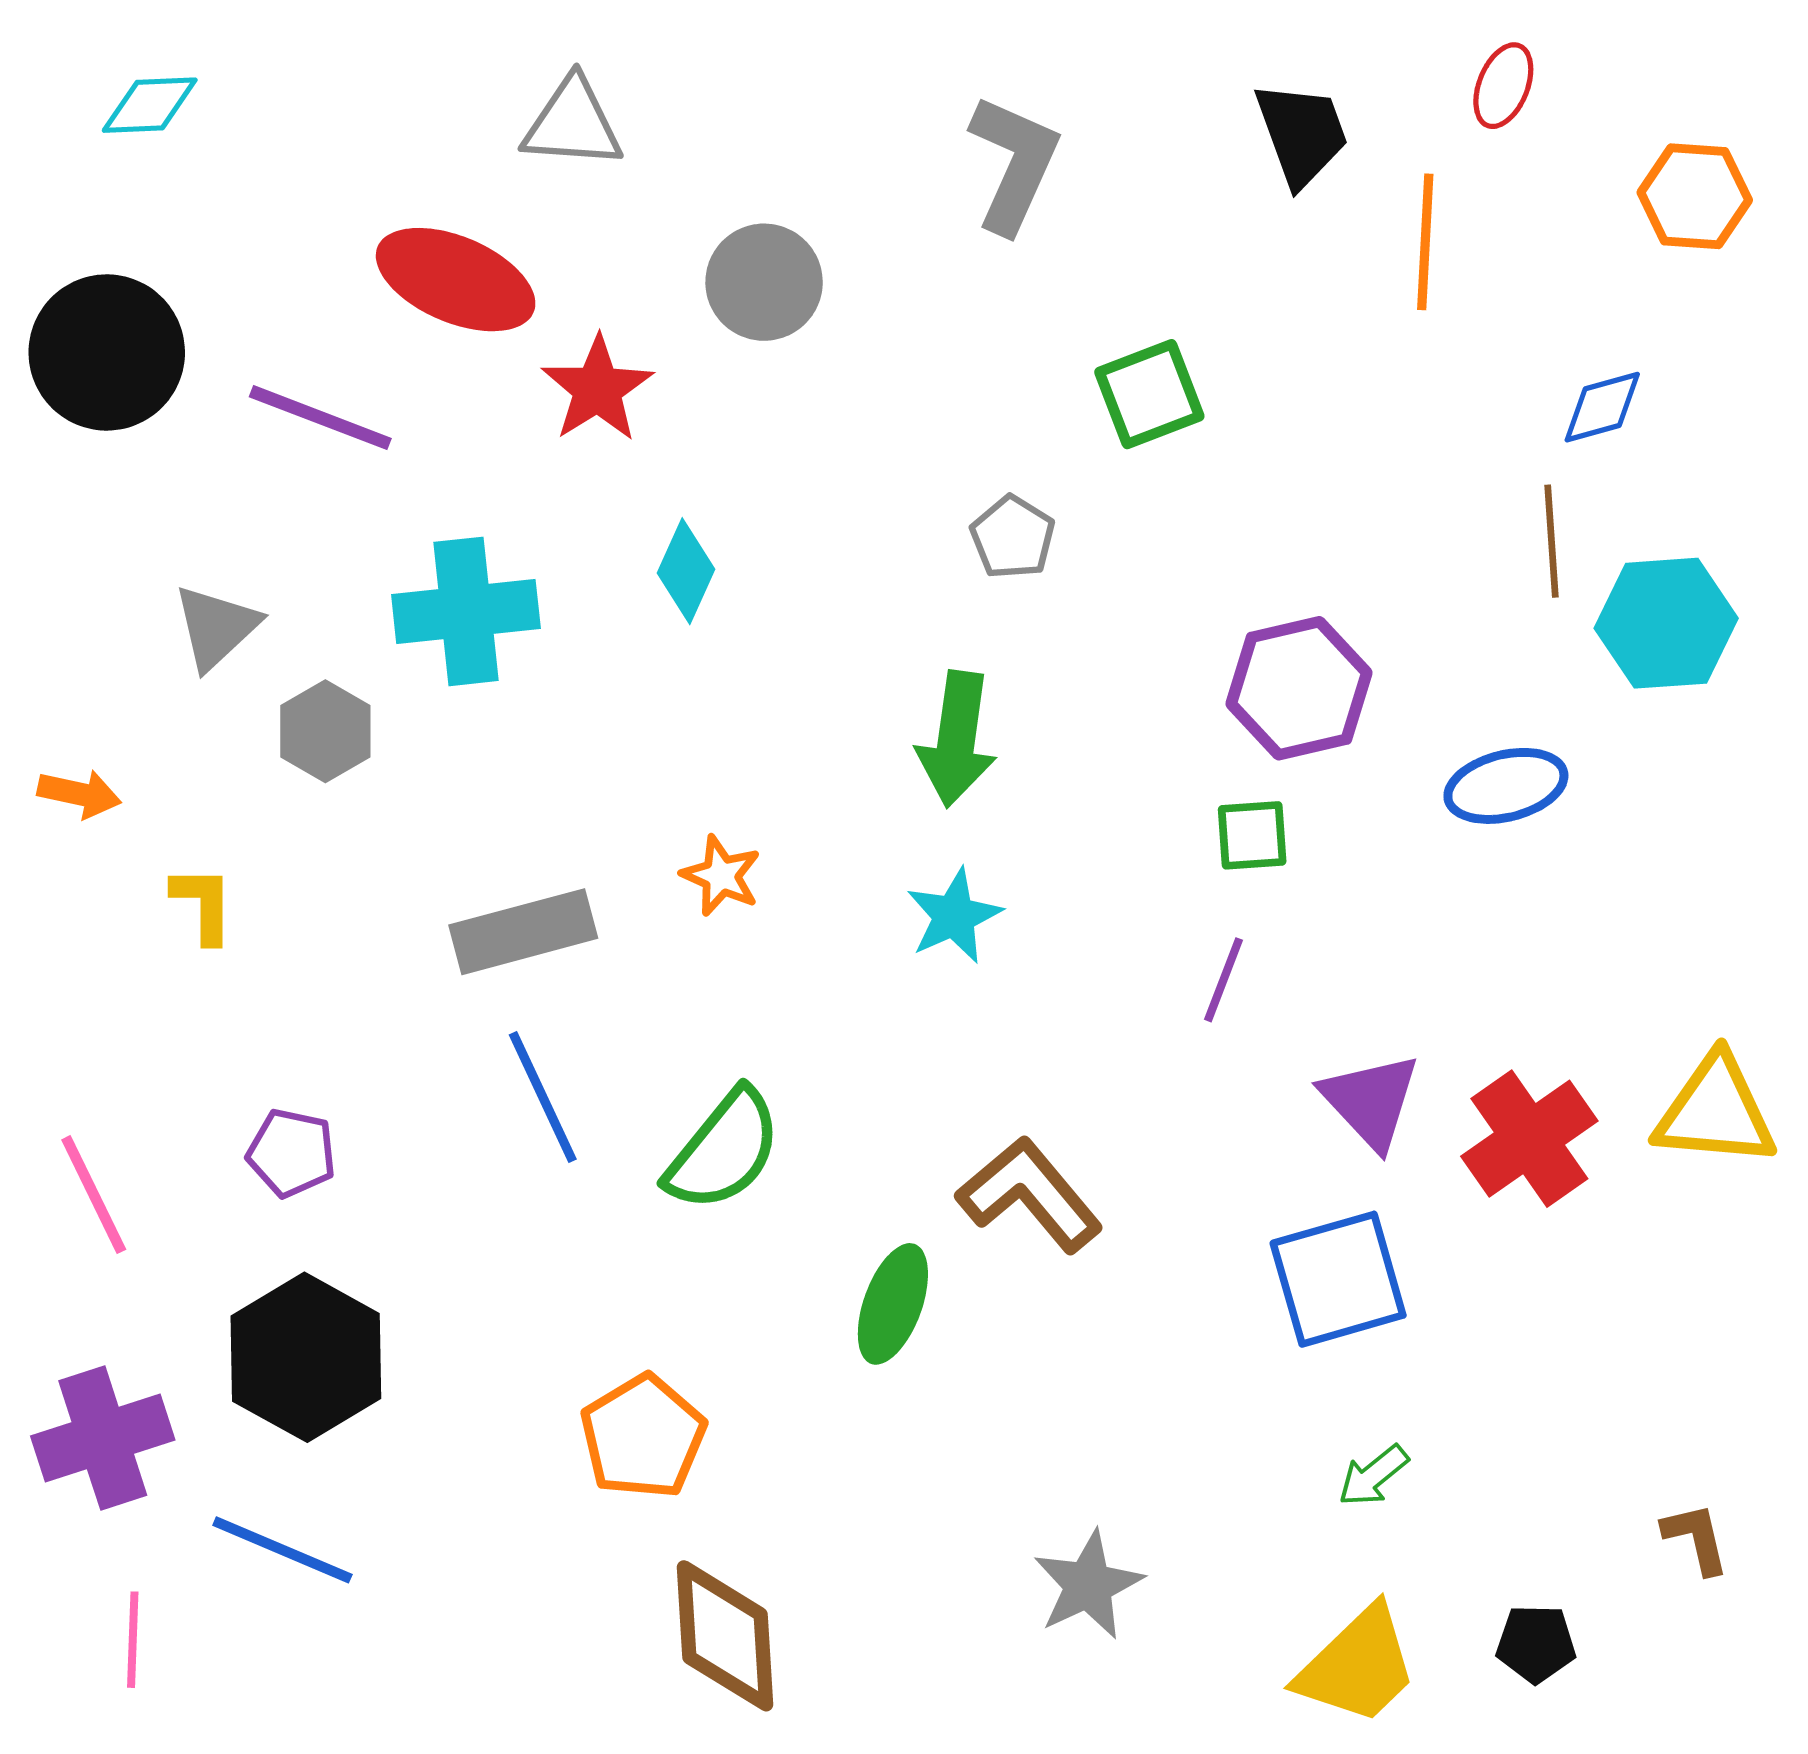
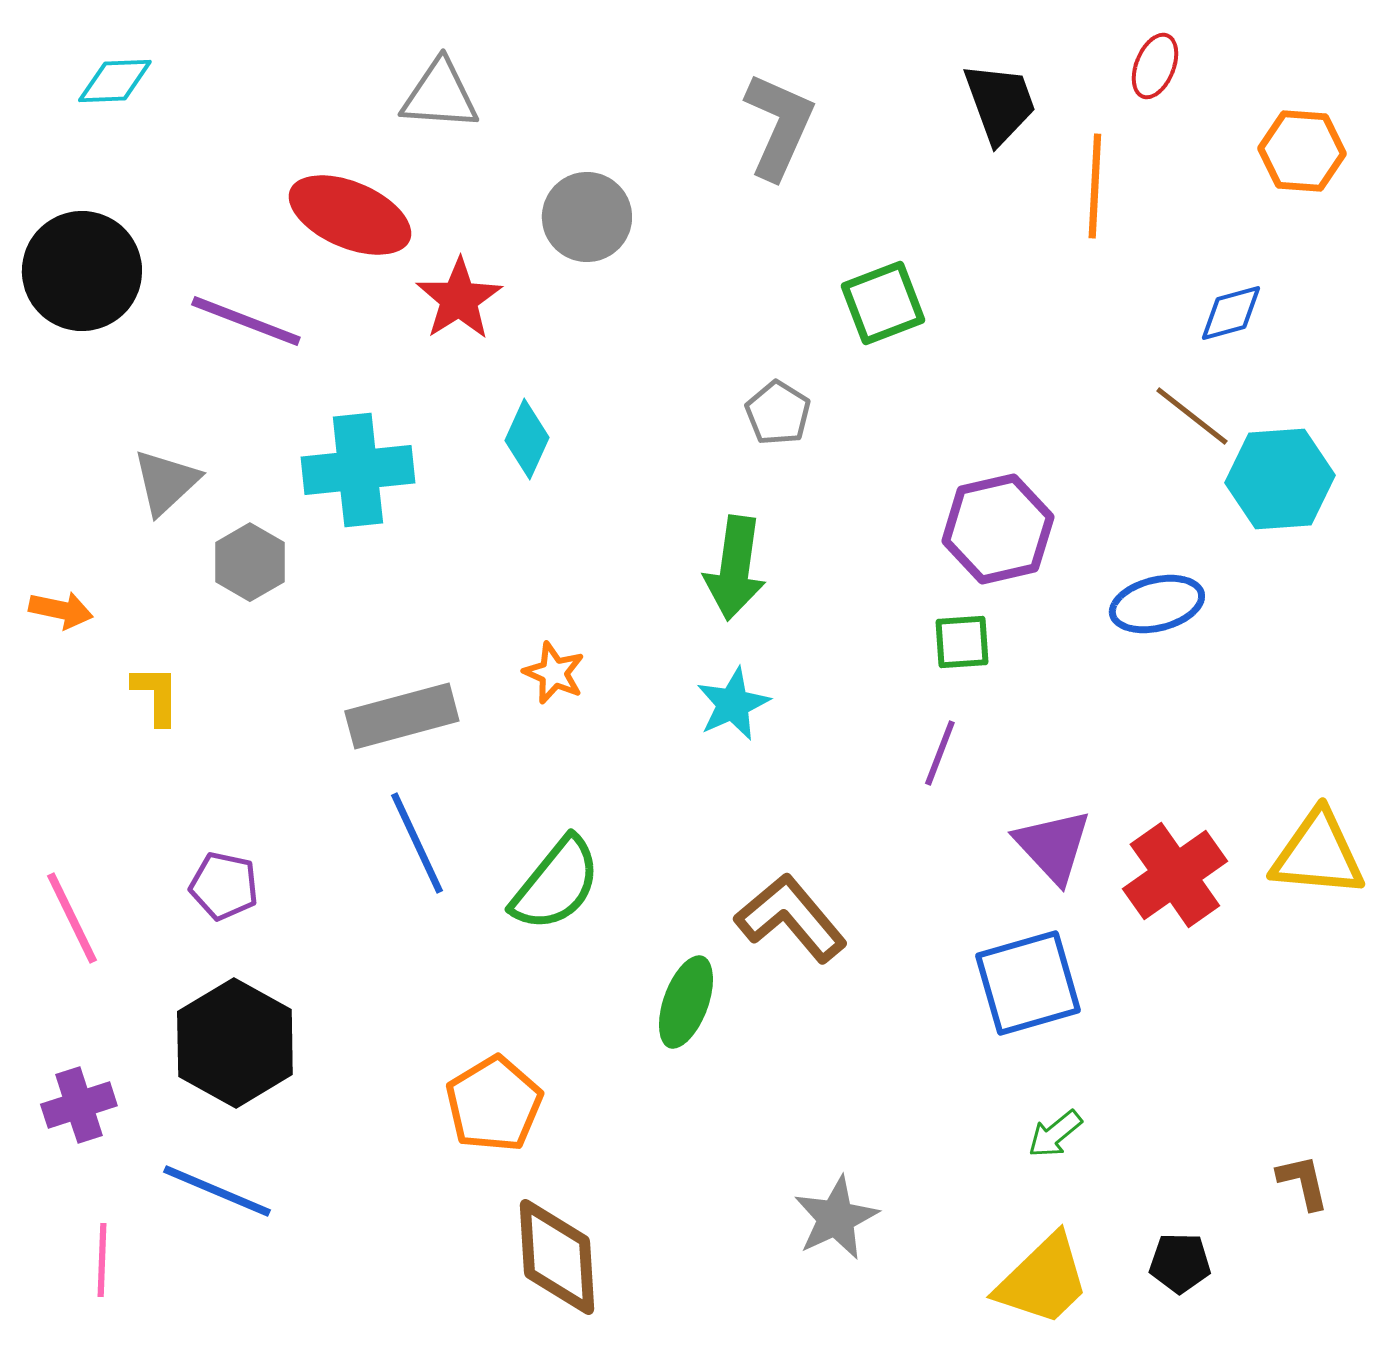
brown line: (1552, 541) -> (1192, 416), turned -48
purple cross: (103, 1438) -> (79, 1105), size x0.7

